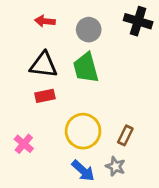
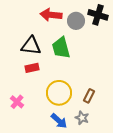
red arrow: (45, 21) -> (51, 15), moved, size x1.5
gray circle: (89, 30) -> (76, 21), moved

